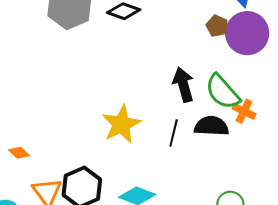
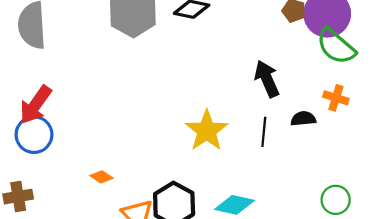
green semicircle: (223, 92) -> (336, 46), moved
black semicircle: (211, 126) -> (303, 119), size x0.7

